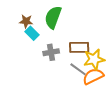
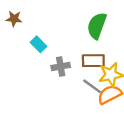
green semicircle: (53, 17) -> (97, 26), moved
brown star: (26, 21) -> (14, 19), moved

